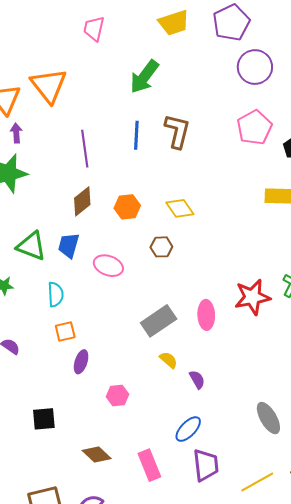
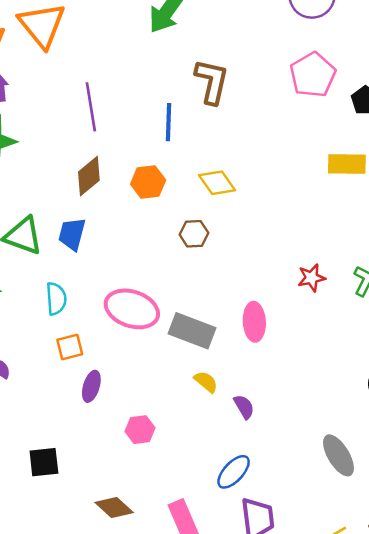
blue line: (136, 135) -> (169, 122), moved
pink ellipse: (108, 266) -> (132, 309), moved, size x1.4
red star: (252, 297) -> (312, 278), moved, size x0.6
gray rectangle: (159, 321) -> (192, 331), turned 56

